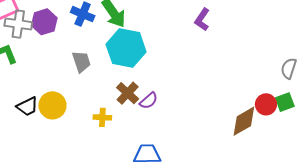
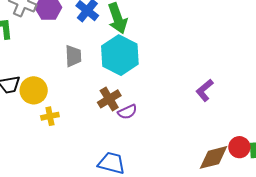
purple L-shape: (202, 20) -> (205, 90), moved
yellow cross: (102, 117) -> (50, 116), moved, turned -30

